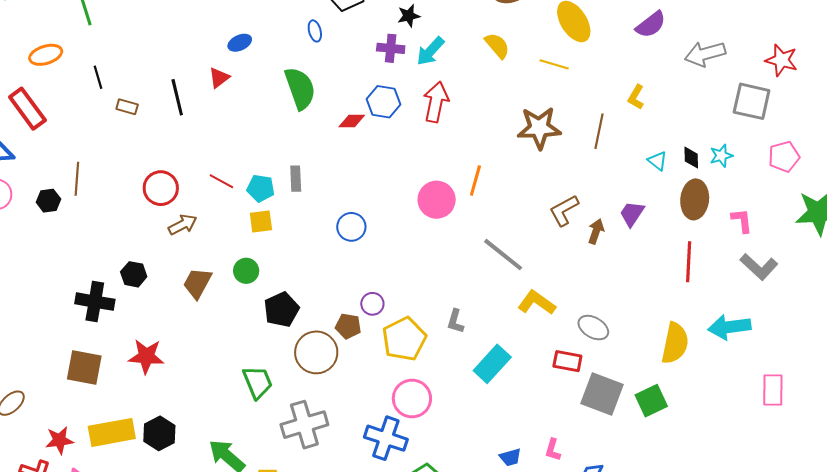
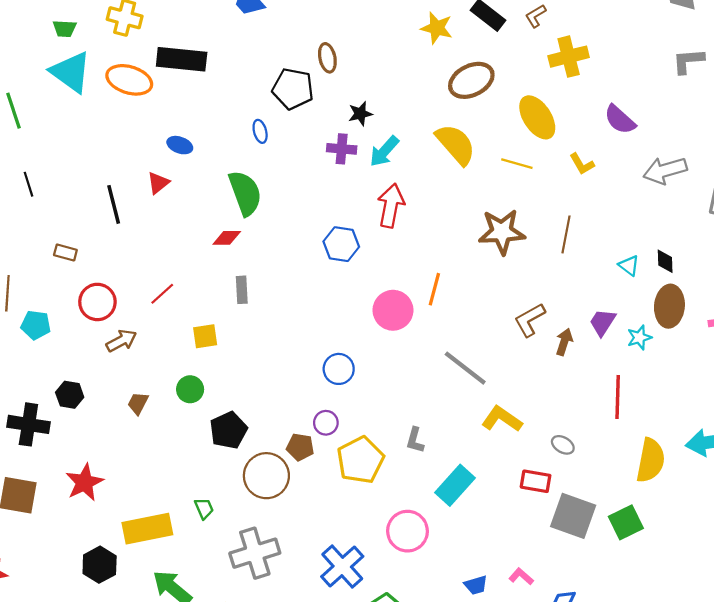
purple semicircle: (651, 25) -> (620, 120), turned 80
blue ellipse: (240, 43) -> (180, 145), turned 45
yellow semicircle: (497, 46) -> (456, 144), size x1.5
gray arrow: (705, 54) -> (665, 170), moved
yellow L-shape: (636, 97) -> (582, 164), moved, turned -60
blue hexagon: (384, 102) -> (341, 244), moved
brown rectangle: (127, 107) -> (65, 252), moved
red diamond: (352, 121) -> (227, 238), moved
cyan star: (721, 156) -> (639, 338), moved
red line: (221, 181) -> (162, 294), turned -70
cyan pentagon: (261, 188) -> (36, 325), moved
blue circle: (351, 227) -> (339, 369), moved
red line: (689, 262) -> (618, 397), moved
brown trapezoid: (197, 283) -> (138, 403), size x0.7
gray ellipse: (593, 328) -> (563, 445), size x0.7
red star: (146, 356) -> (84, 482), turned -30
green trapezoid: (258, 382) -> (204, 508), size x0.6
pink circle: (412, 399) -> (407, 531), moved
yellow rectangle: (112, 432) -> (147, 529), moved
blue cross: (386, 438) -> (342, 566), turned 30
pink L-shape: (553, 450) -> (521, 576), turned 115

